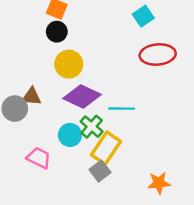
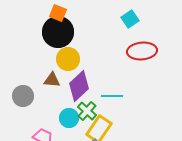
black circle: (57, 32) -> (58, 32), size x1.8
brown triangle: (32, 97) -> (52, 80), moved
purple diamond: (82, 97) -> (79, 86), turned -68

